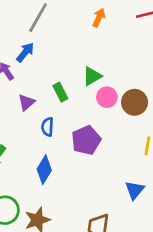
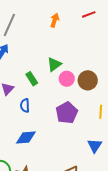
purple pentagon: (86, 140) -> (67, 113), moved
blue diamond: (44, 170) -> (26, 137), turned 60

